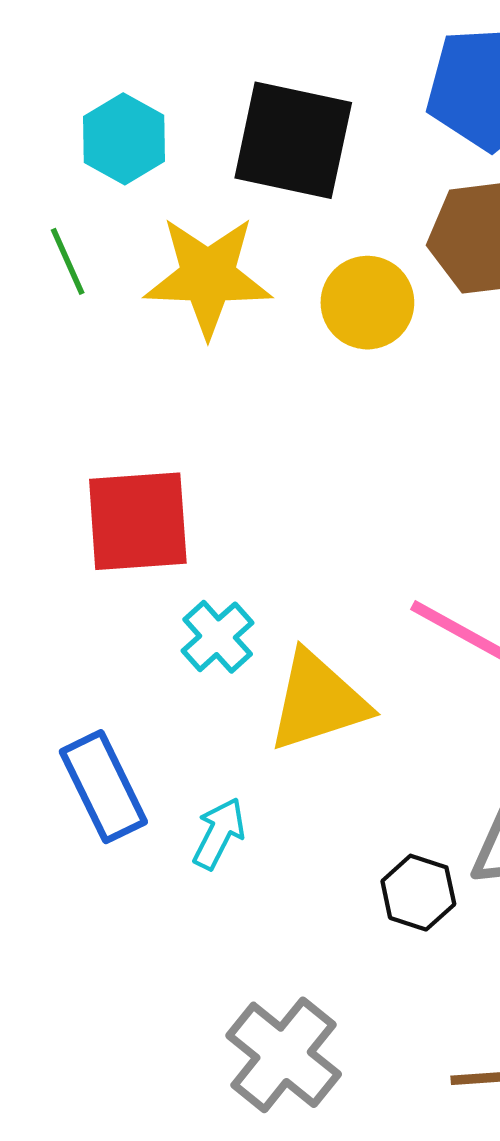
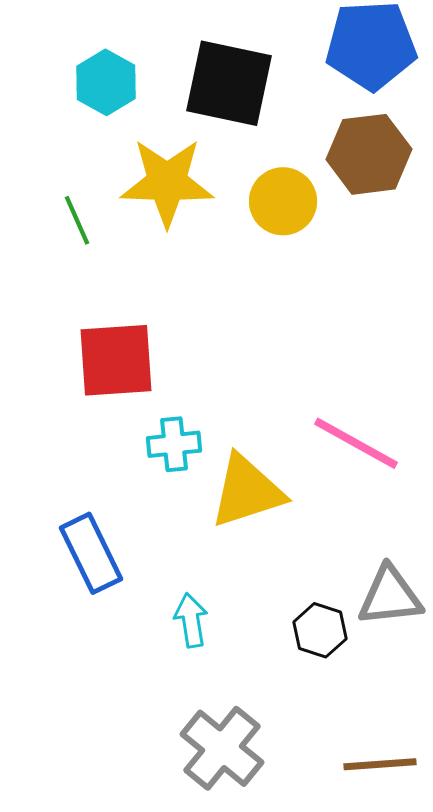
green line: (68, 261) -> (77, 220), moved
cyan cross: (218, 637) -> (174, 444), turned 36
cyan arrow: (219, 833) -> (191, 620), moved, turned -36

